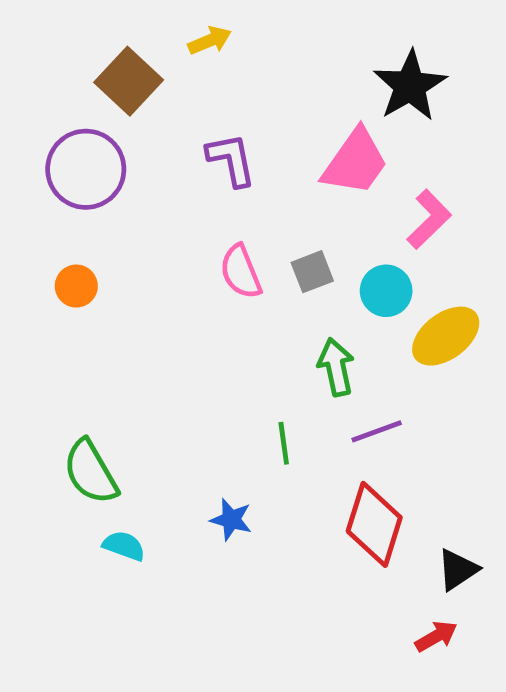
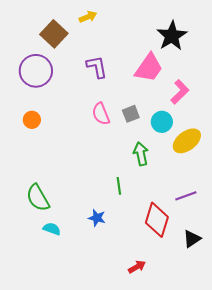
purple line: (377, 431) -> (186, 196), moved
red arrow: (436, 636) -> (137, 267), moved

